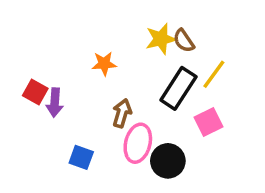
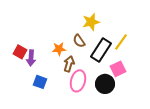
brown semicircle: (184, 41) -> (79, 41), moved
orange star: (104, 64) -> (59, 49), moved
blue square: (81, 157) -> (40, 82), moved
black circle: (168, 161) -> (105, 84), moved

